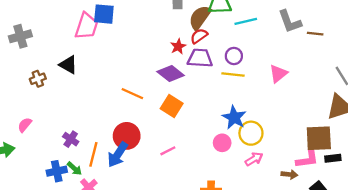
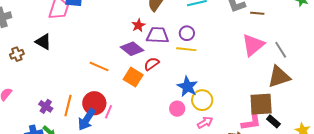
red semicircle: (199, 36) -> (152, 64), moved
pink triangle: (278, 74) -> (253, 45), moved, size x1.4
pink line: (168, 151) -> (109, 112), moved, turned -40
orange line: (93, 154) -> (68, 106), moved
black rectangle: (333, 158) -> (273, 121), turned 48

